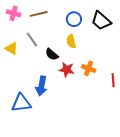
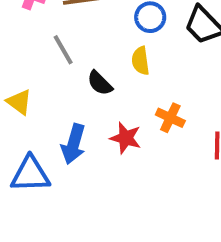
yellow triangle: (11, 48) -> (19, 102), moved
red star: (67, 70) -> (126, 138), moved

